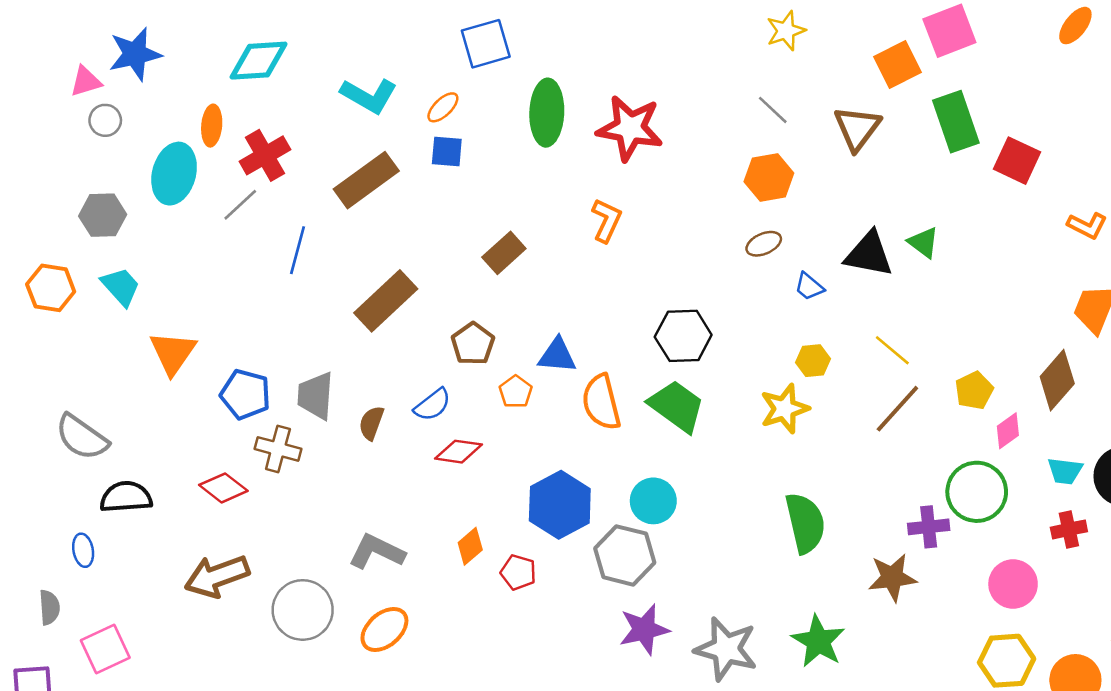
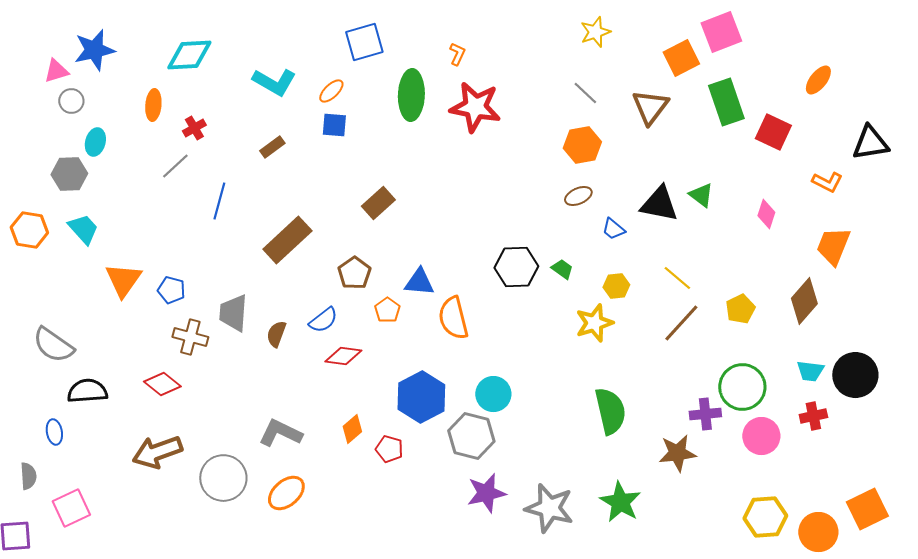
orange ellipse: (1075, 26) -> (818, 80), moved
red cross: (265, 155) -> (194, 128), size x0.6
cyan ellipse: (174, 174) -> (95, 142), moved, size x0.6
brown rectangle: (366, 180) -> (272, 147), size x0.5
orange L-shape: (607, 220) -> (457, 54), moved, size x0.7
blue pentagon: (245, 394) -> (171, 290), moved, size x0.7
green trapezoid: (677, 406) -> (562, 269), moved, size x0.5
pink diamond: (1008, 431) -> (766, 214), moved, turned -36
brown cross: (278, 449) -> (190, 337), moved
pink circle: (1013, 584) -> (761, 436), moved

